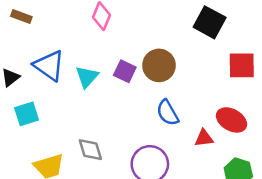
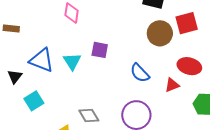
brown circle: (159, 65) -> (160, 33), moved

